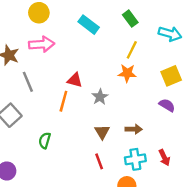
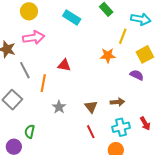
yellow line: (132, 50) -> (123, 36), moved
gray star: (100, 97) -> (59, 107), moved
orange line: (63, 101) -> (43, 83), moved
purple semicircle: (167, 105) -> (137, 75), moved
green semicircle: (45, 140) -> (30, 132), moved

